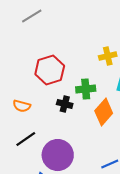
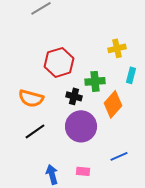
orange semicircle: (22, 106) -> (31, 98), size x1.4
purple circle: (58, 155) -> (81, 126), moved

